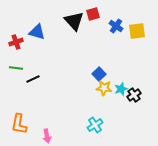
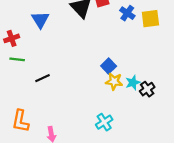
blue triangle: (37, 32) -> (40, 20), turned 42
red cross: (16, 42) -> (12, 38), moved
black line: (33, 79) -> (42, 78), moved

